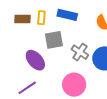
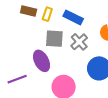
gray cross: (80, 52) -> (79, 42), moved
purple ellipse: (35, 60) -> (42, 61), moved

